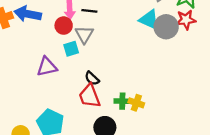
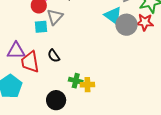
purple triangle: (47, 67) -> (16, 51), moved
red trapezoid: (90, 96) -> (30, 62), moved
yellow cross: (136, 103) -> (87, 85), turned -32

